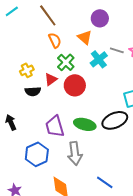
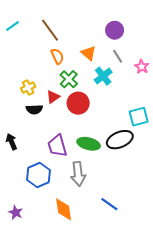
purple circle: (100, 18) -> (115, 30), moved
gray line: (117, 50) -> (118, 56), moved, turned 40

